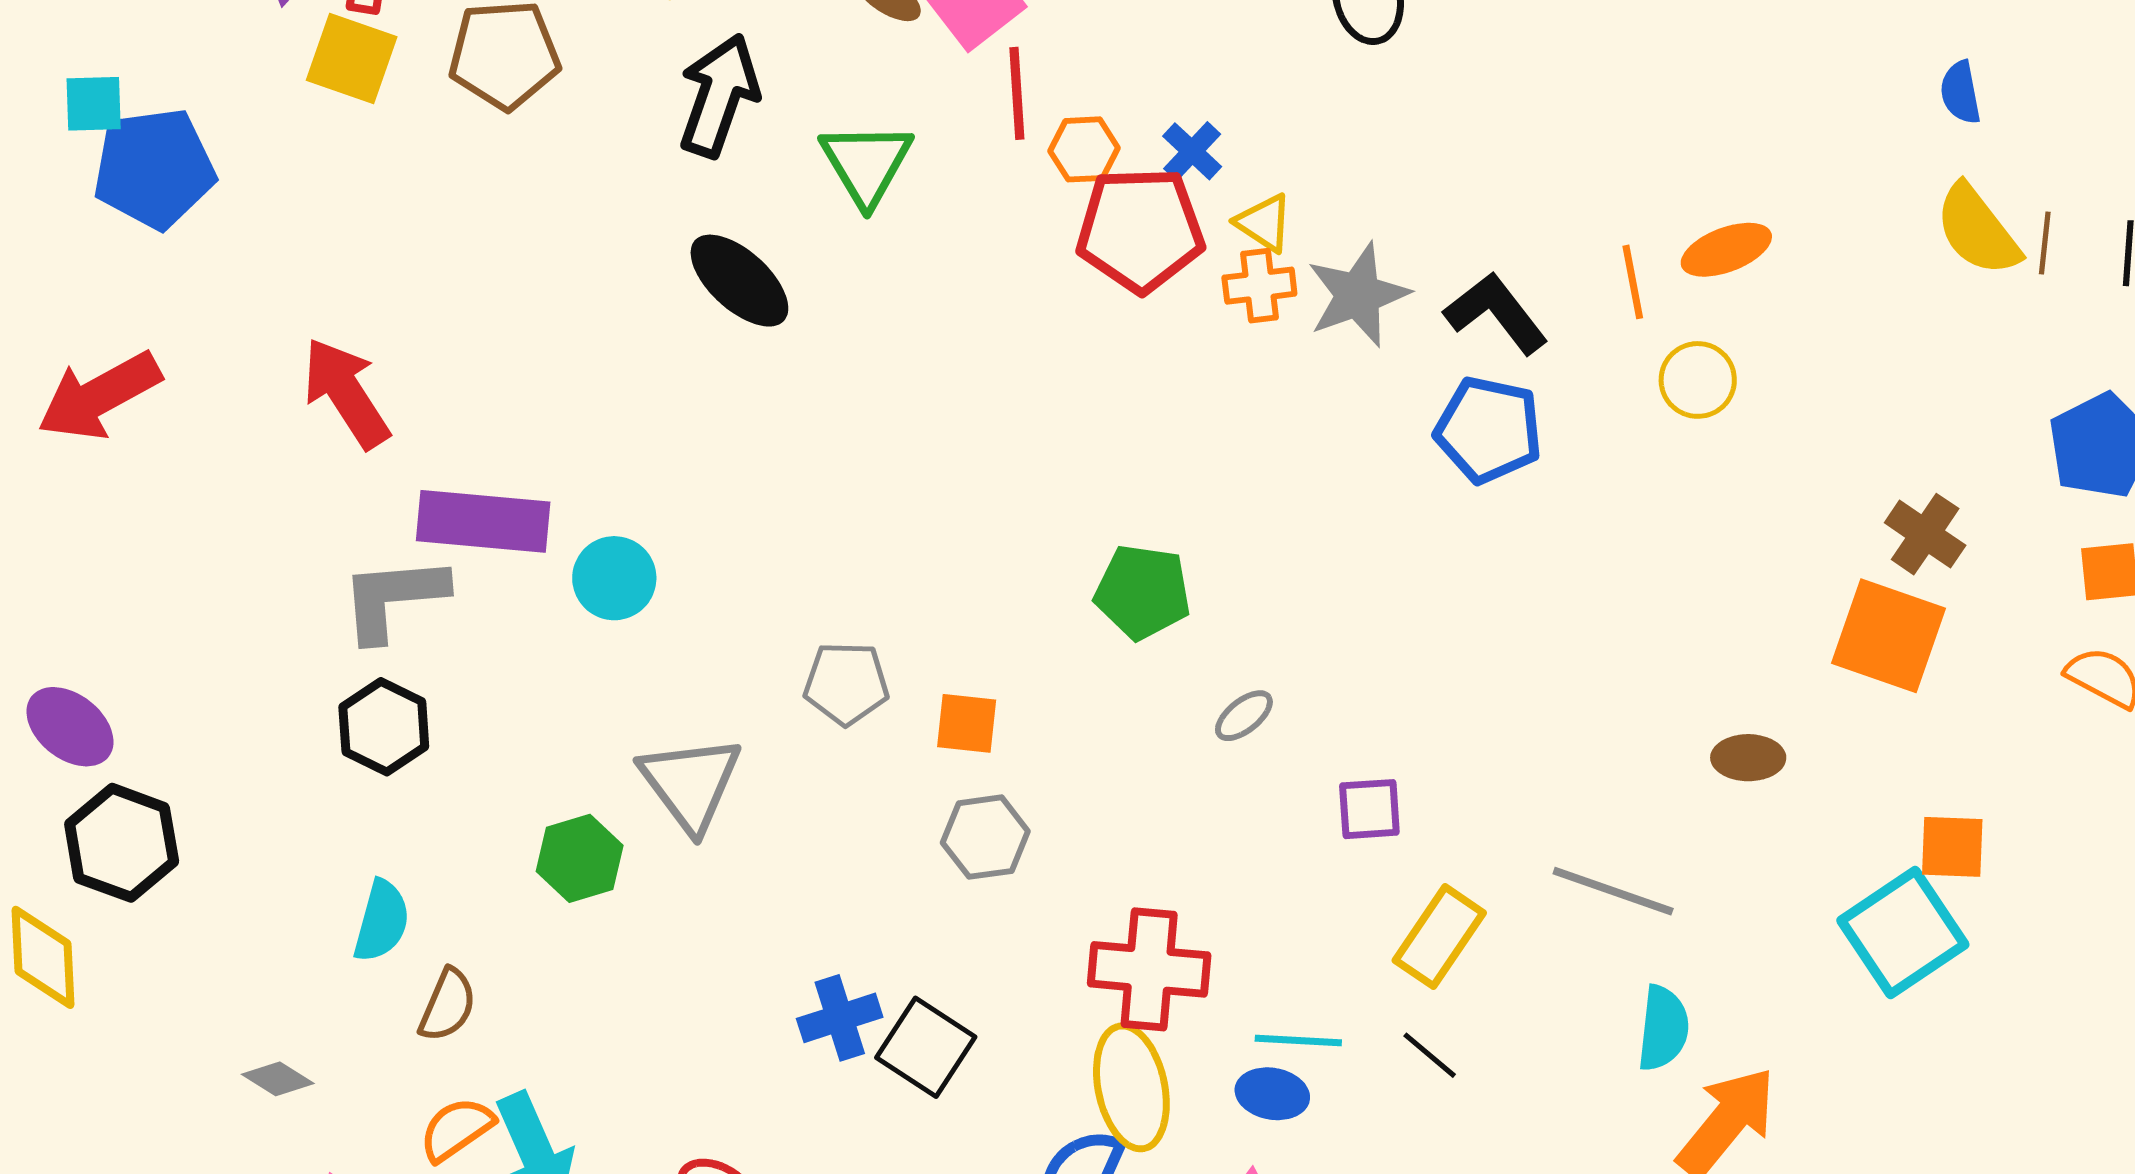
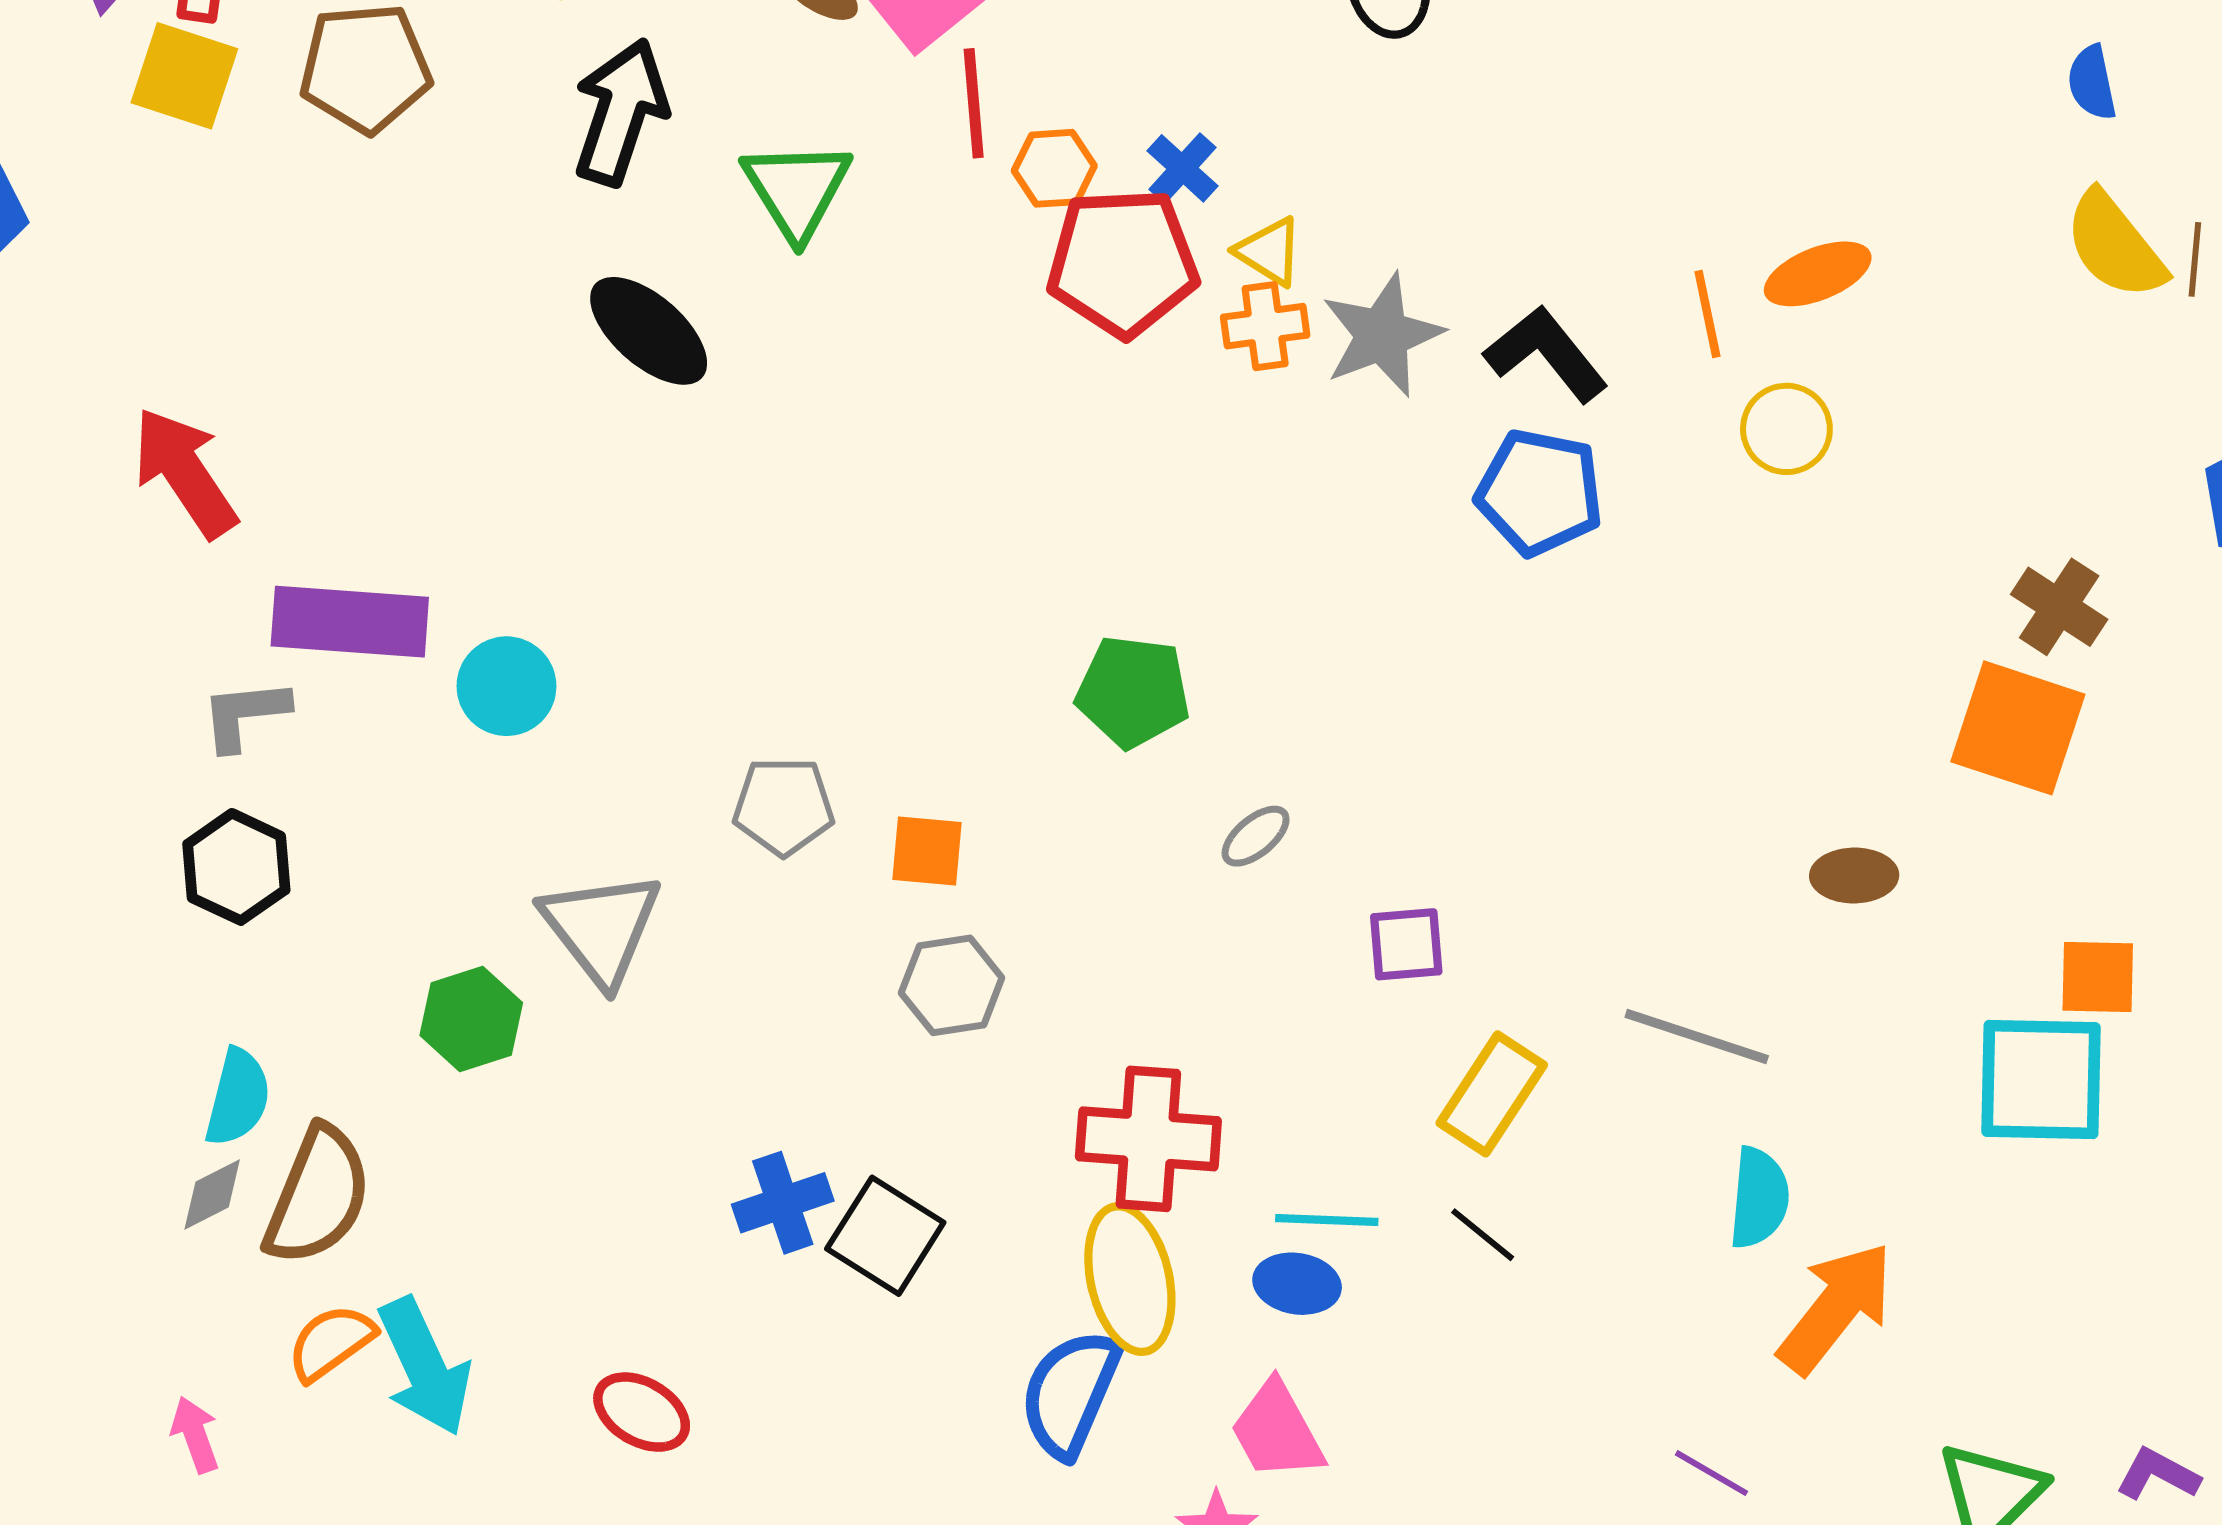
gray L-shape: (393, 598) -> (245, 714), size x0.7
cyan square: (1903, 932) -> (2041, 1079), turned 36
brown semicircle: (448, 1005) -> (318, 1196), size x1.6
gray diamond: (278, 1079) -> (212, 1195), moved, turned -58

